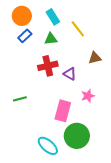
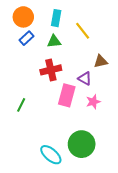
cyan rectangle: (53, 17) -> (56, 18), turned 42
purple triangle: (70, 74) -> (85, 78), moved
green line: (20, 99) -> (21, 105), turned -48
pink rectangle: (63, 111) -> (67, 95), moved

